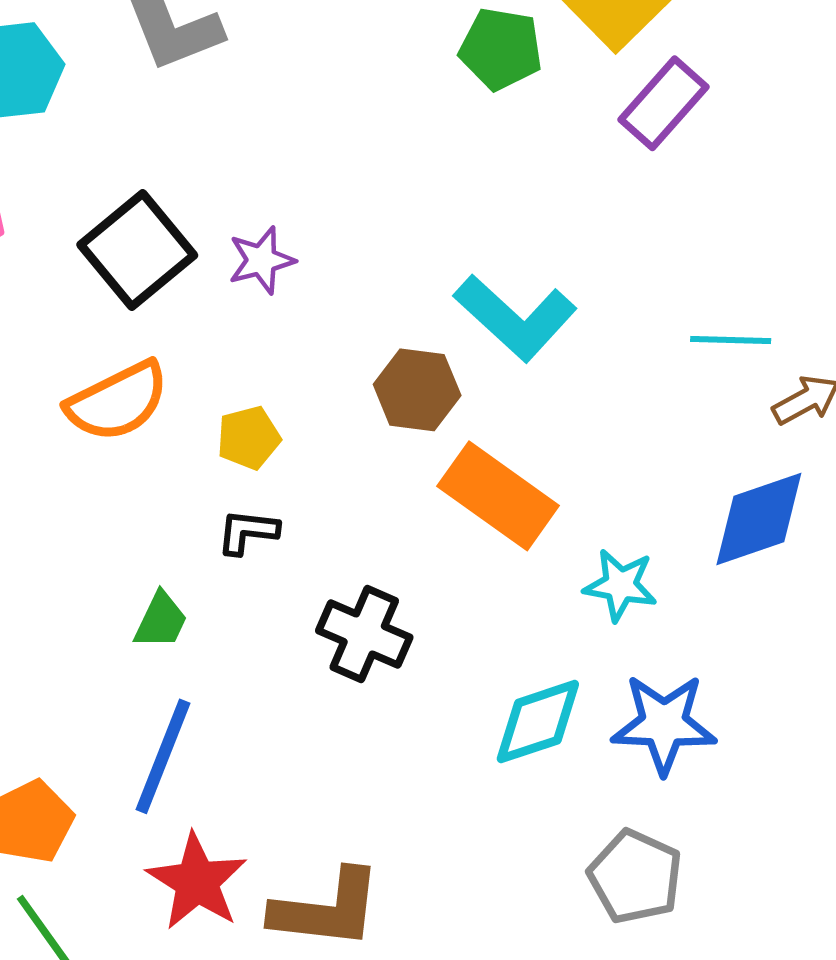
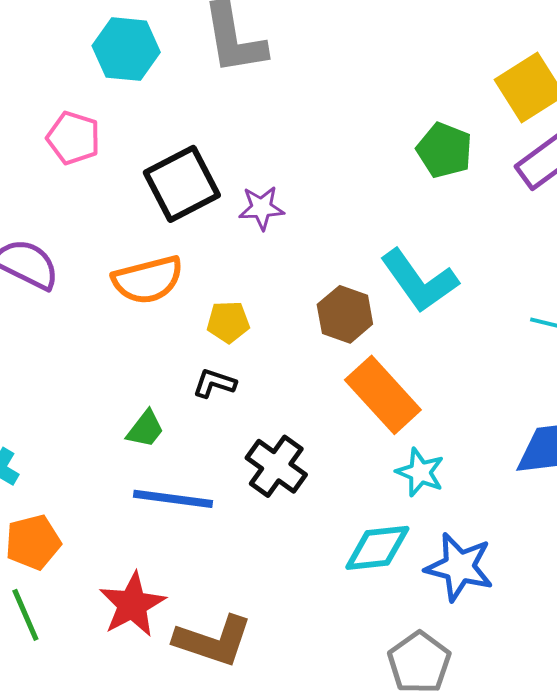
green pentagon: (501, 49) -> (444, 150), moved
cyan star: (620, 585) -> (420, 472), moved
blue line: (163, 756) -> (173, 499), moved, turned 64

